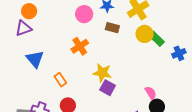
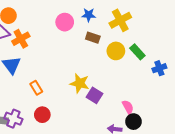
yellow circle: (145, 34) -> (116, 51), moved
orange cross: (80, 46) -> (21, 39), moved
purple square: (108, 88) -> (95, 95), moved

